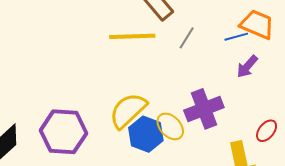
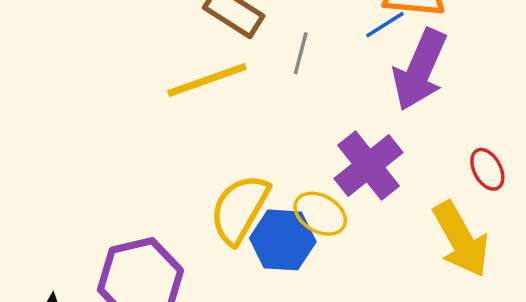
purple arrow: (247, 66) -> (420, 70), size x1.8
red ellipse: (267, 131) -> (487, 169), turned -50

